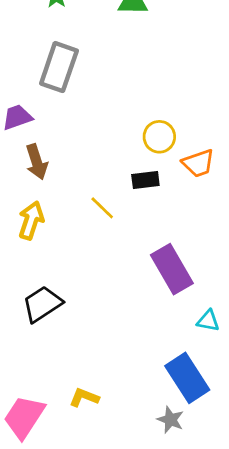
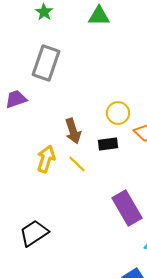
brown arrow: (37, 162) -> (73, 131), moved
yellow arrow: (31, 220) -> (46, 159), moved

